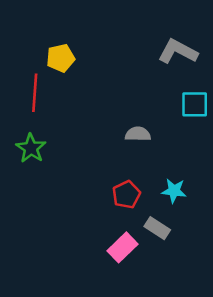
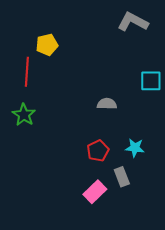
gray L-shape: (178, 52) -> (133, 22), moved
gray rectangle: (157, 228) -> (122, 177), turned 36

